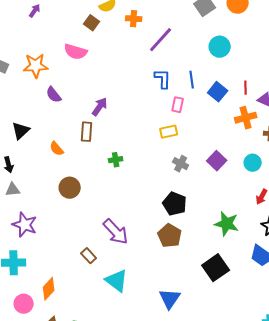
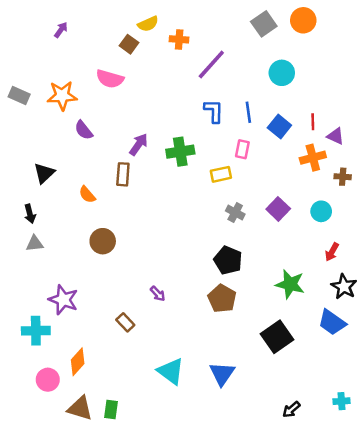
pink rectangle: (178, 105) -> (242, 149), moved
green cross: (116, 160) -> (180, 152), moved, size x1.6
purple star: (25, 225) -> (63, 300), moved
purple arrow: (116, 232) -> (158, 294), size x0.5
cyan triangle: (117, 281) -> (171, 371), moved

